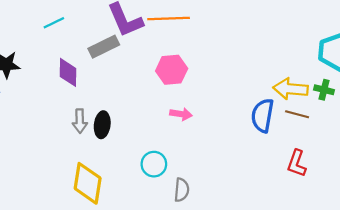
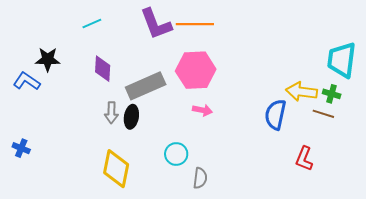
gray rectangle: (104, 47) -> (146, 86), moved, size x1.4
pink hexagon: (172, 70) -> (196, 70), size x1.4
brown line: (297, 114) -> (323, 114), moved

